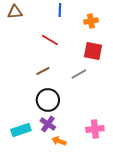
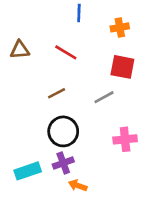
brown triangle: (15, 12) -> (20, 50), moved
purple cross: (48, 124) -> (63, 163), turned 35
pink cross: (95, 129) -> (125, 139), moved

